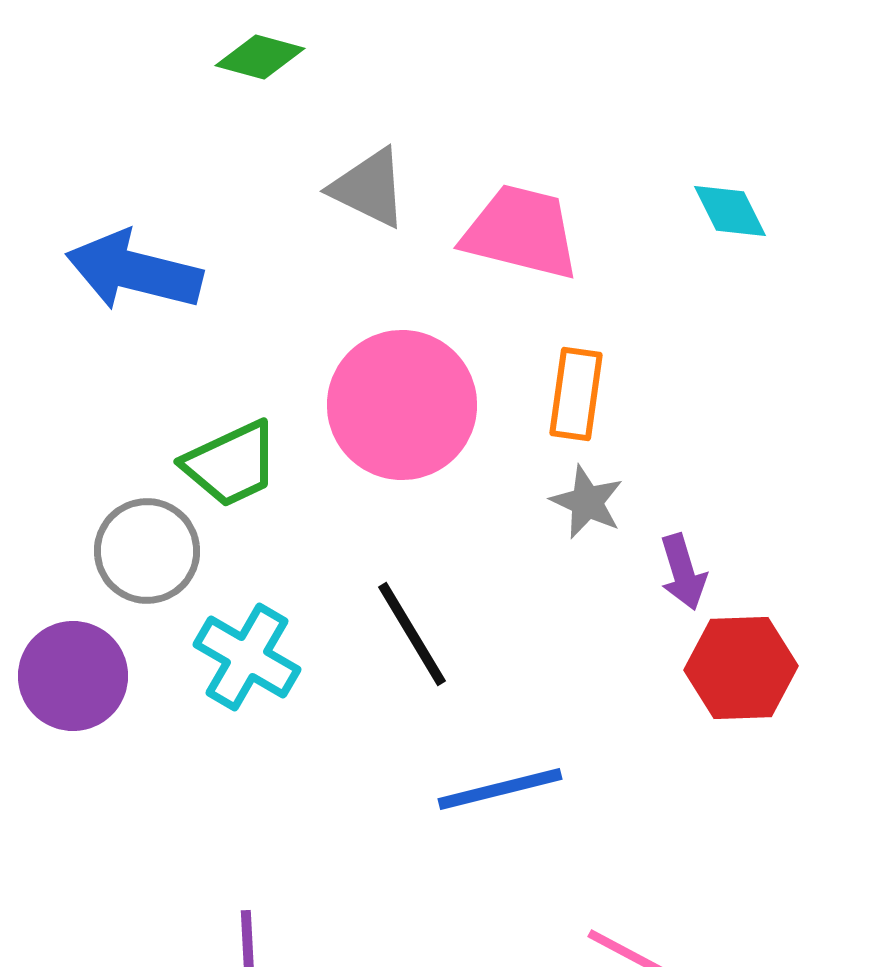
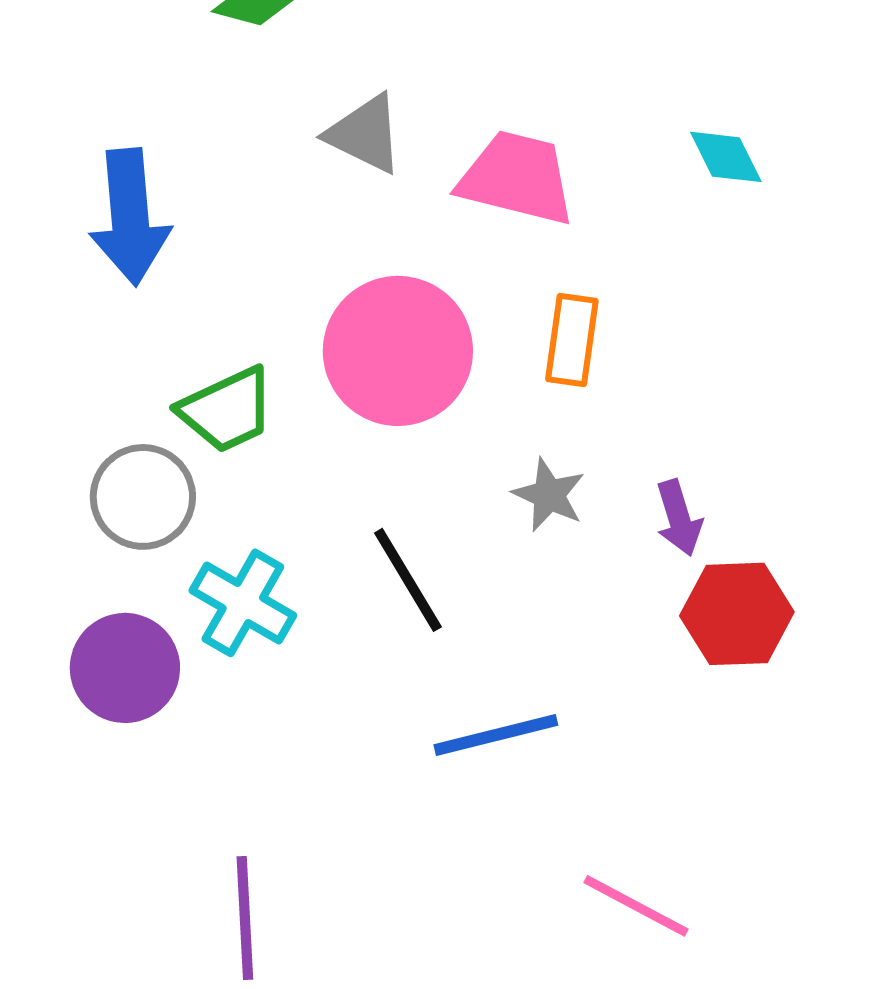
blue arrow: (134, 271) -> (130, 217), turned -109
gray star: (587, 502) -> (549, 495), moved
purple circle: (73, 676) -> (125, 668), moved

